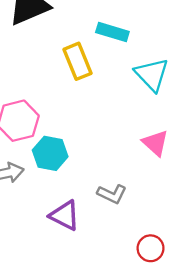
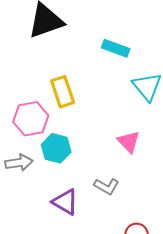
yellow rectangle: (78, 61) -> (63, 92), moved
pink triangle: (155, 143) -> (129, 142), moved

